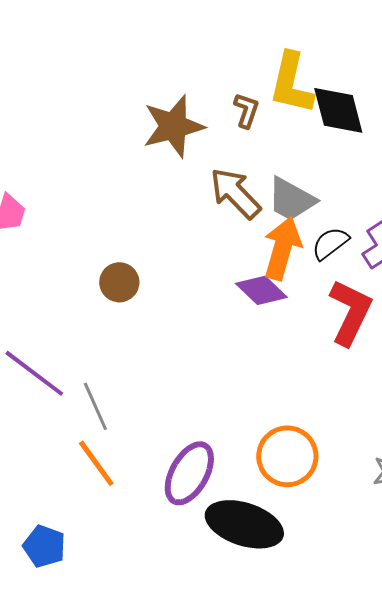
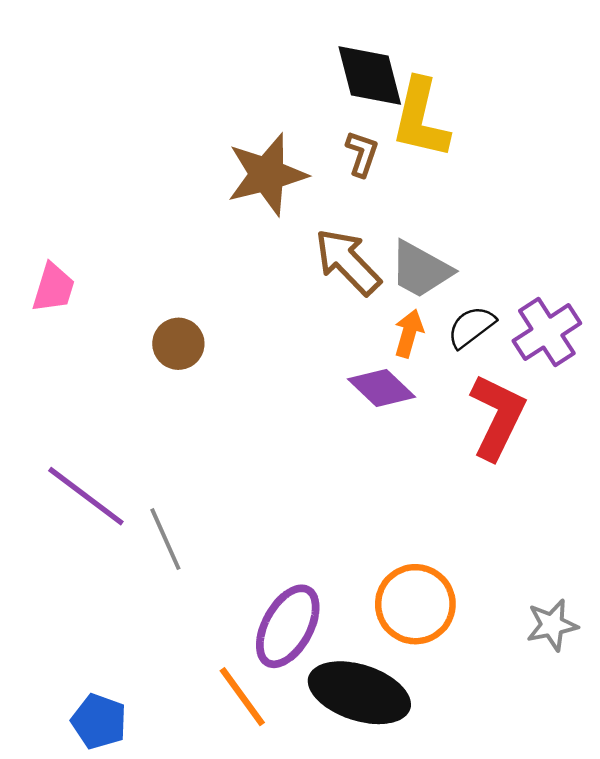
black diamond: (338, 110) -> (370, 76), moved
orange arrow: (282, 248) -> (409, 333), size x0.6
brown circle: (119, 282) -> (178, 344), moved
orange line: (96, 463) -> (242, 697), moved

